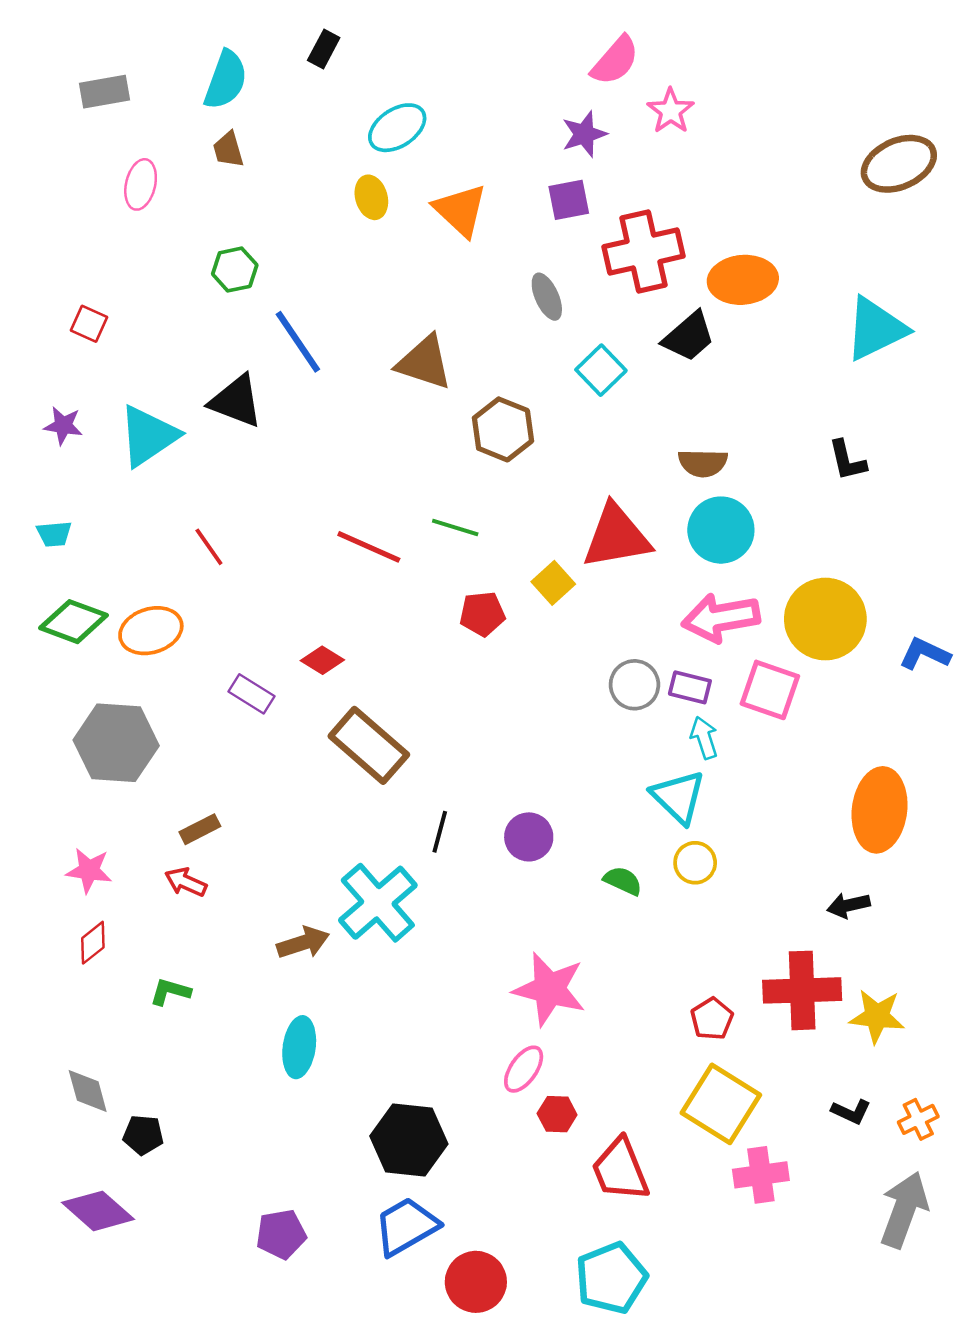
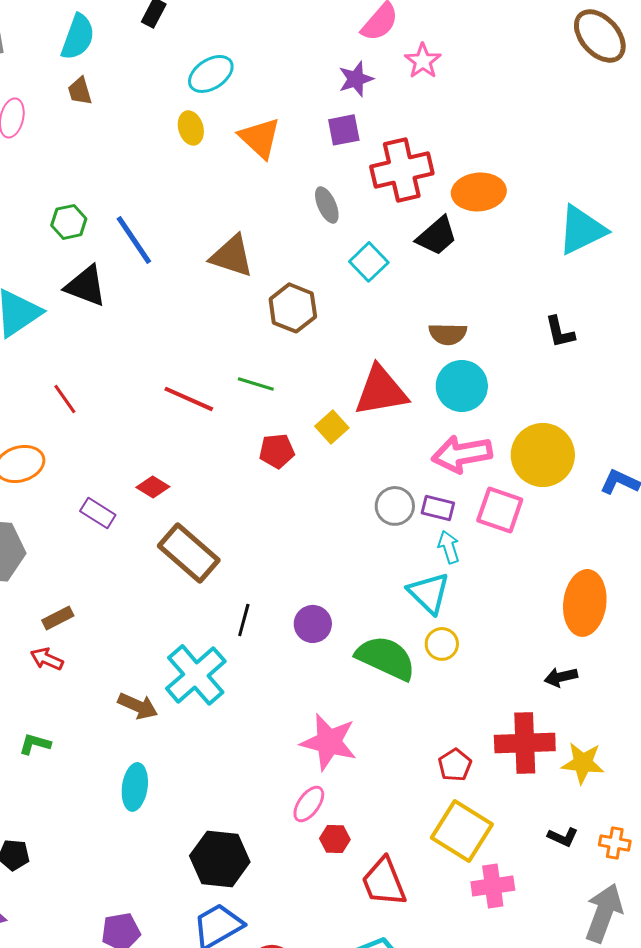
brown ellipse: (899, 164) -> (600, 36), moved, turned 72
green hexagon: (235, 270) -> (69, 222), moved
green semicircle: (623, 881) -> (386, 658), size x2.0
brown arrow: (303, 943) -> (138, 706), turned 42
orange cross: (918, 1119) -> (615, 843), turned 36

